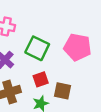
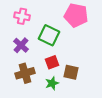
pink pentagon: (77, 47) -> (76, 15), moved

